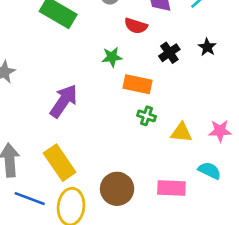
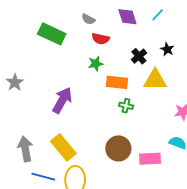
red semicircle: (136, 26) -> (101, 39), moved
yellow triangle: (181, 132) -> (155, 80), moved, size x1.4
brown circle: (117, 189) -> (118, 148), moved

